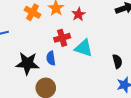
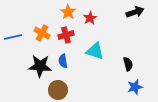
orange cross: (32, 12) -> (42, 33), moved
red cross: (62, 38) -> (66, 35), moved

